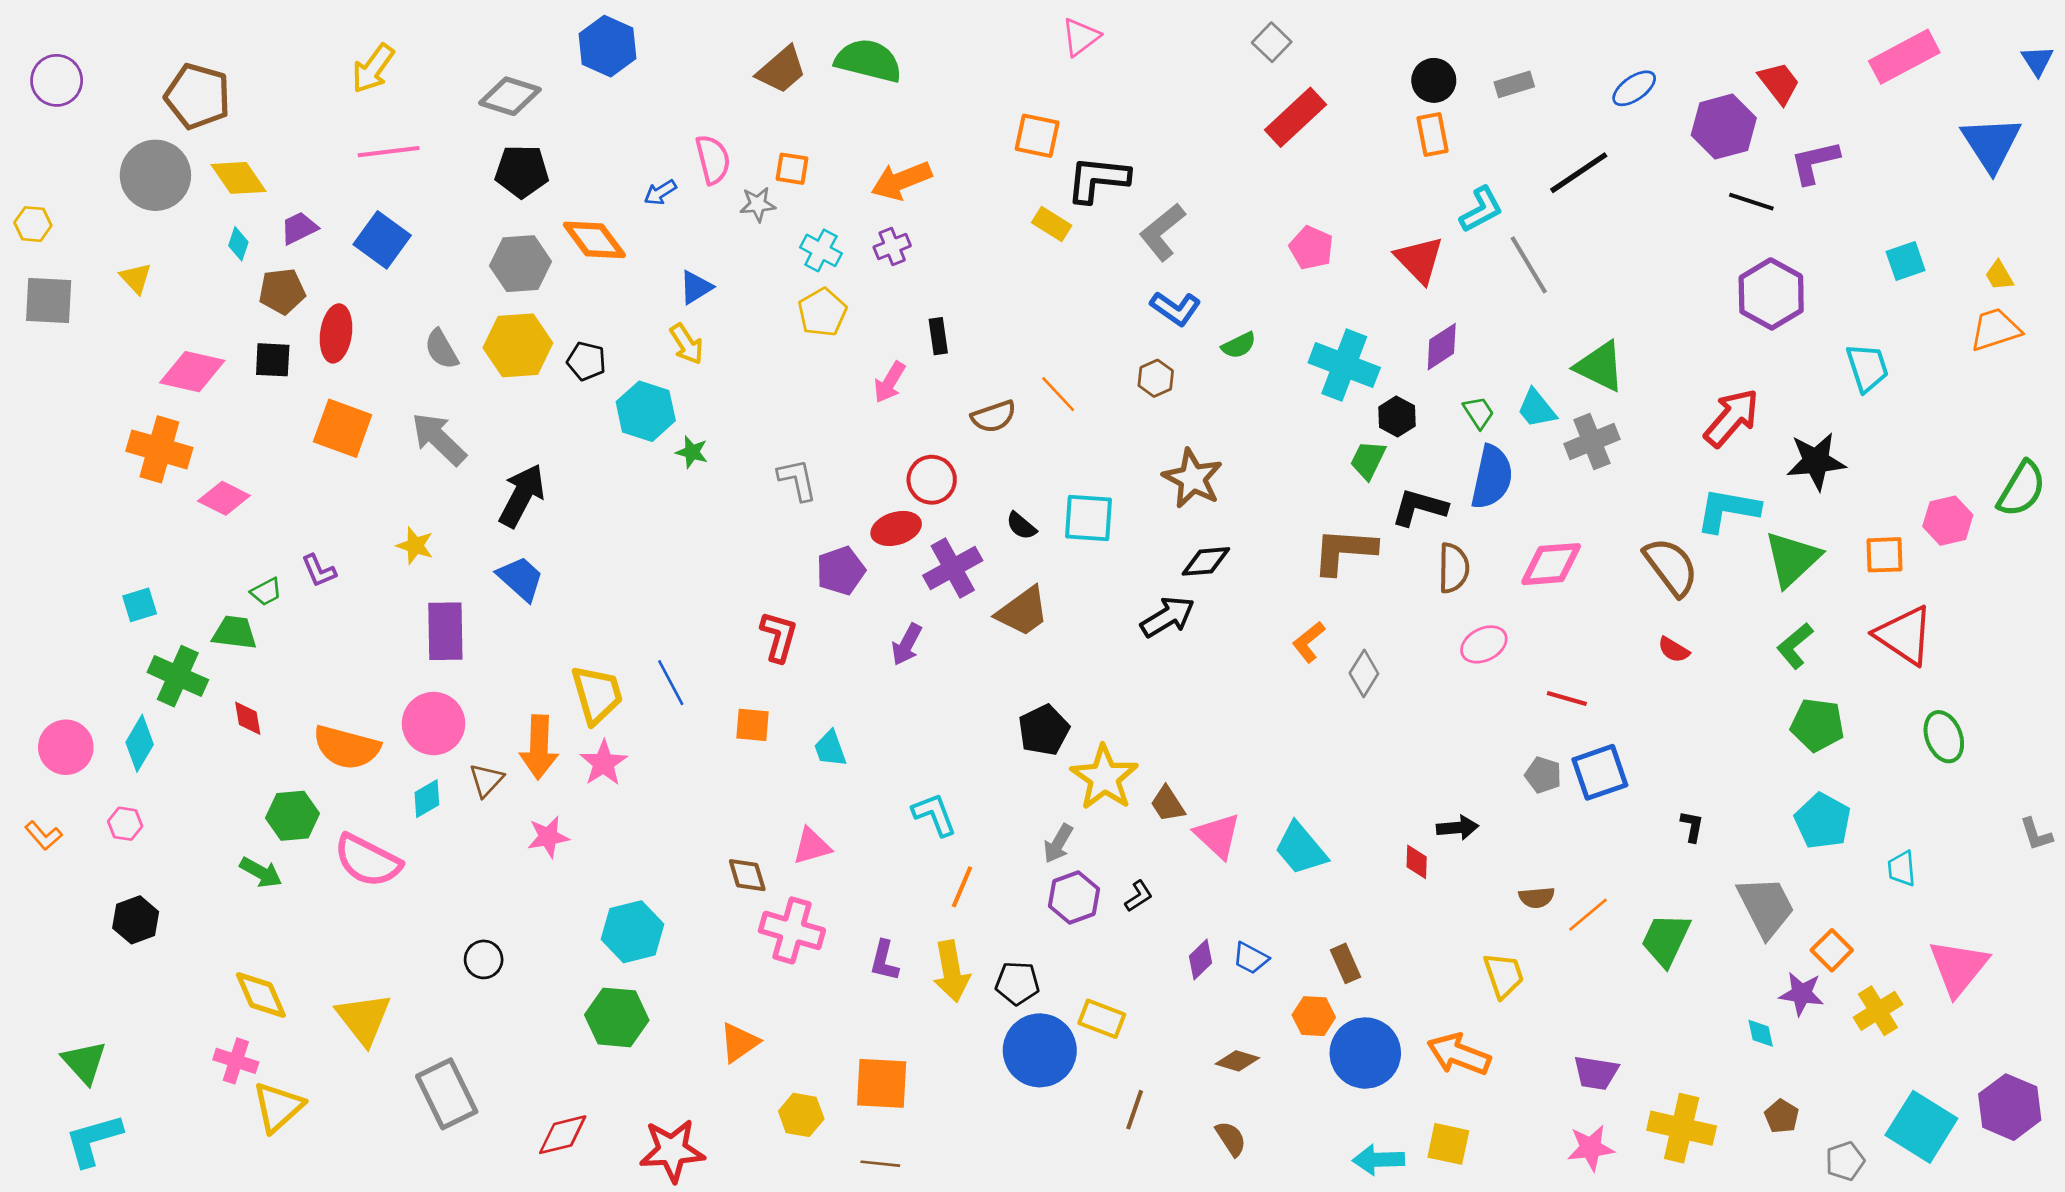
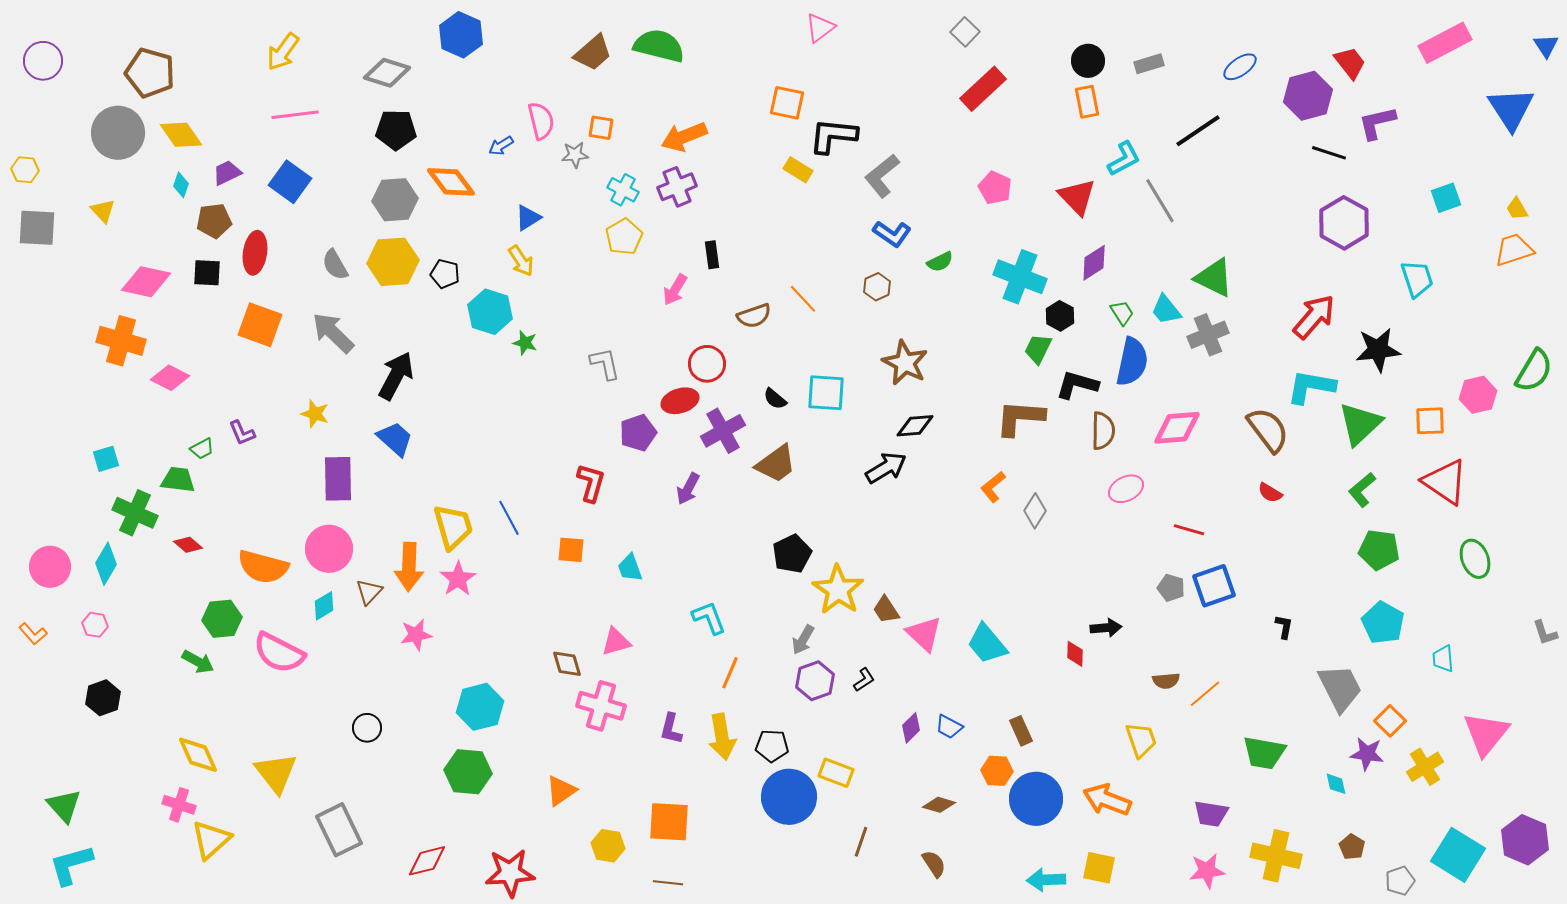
purple cross: (892, 246) -> (677, 187), size x1.4
red diamond: (248, 718) -> (188, 545), turned -40
green trapezoid: (1666, 940) -> (1264, 753), moved, turned -105

